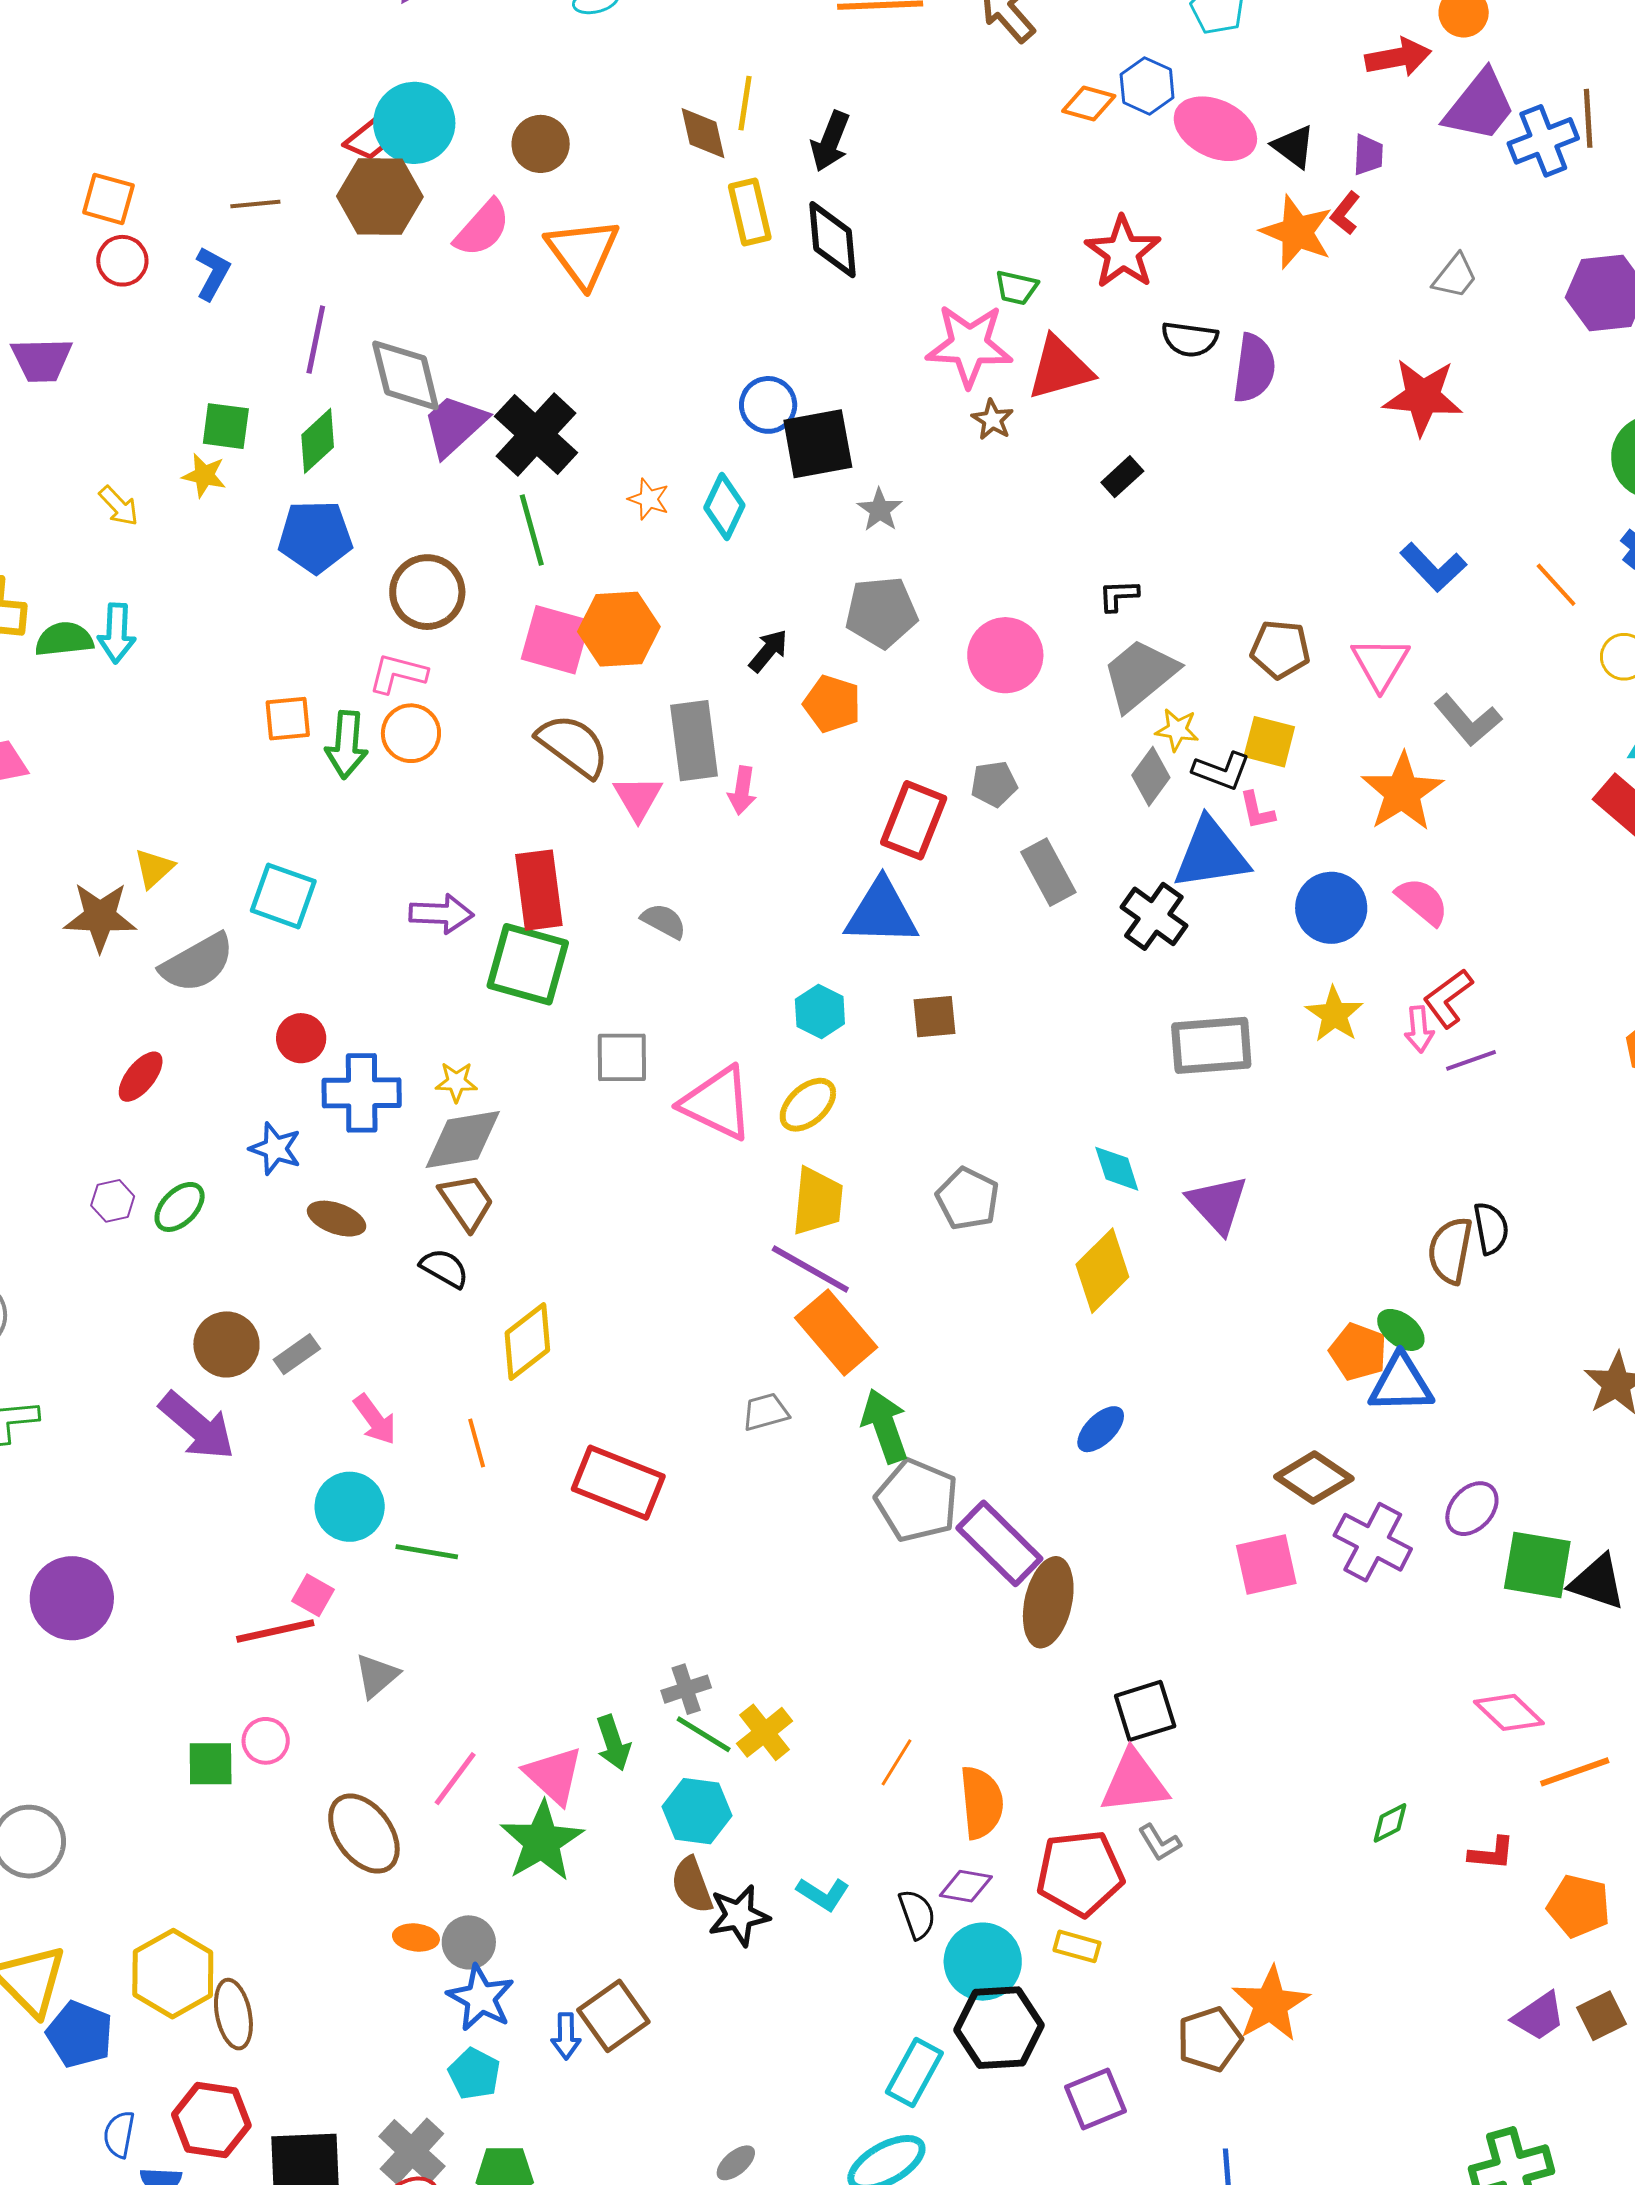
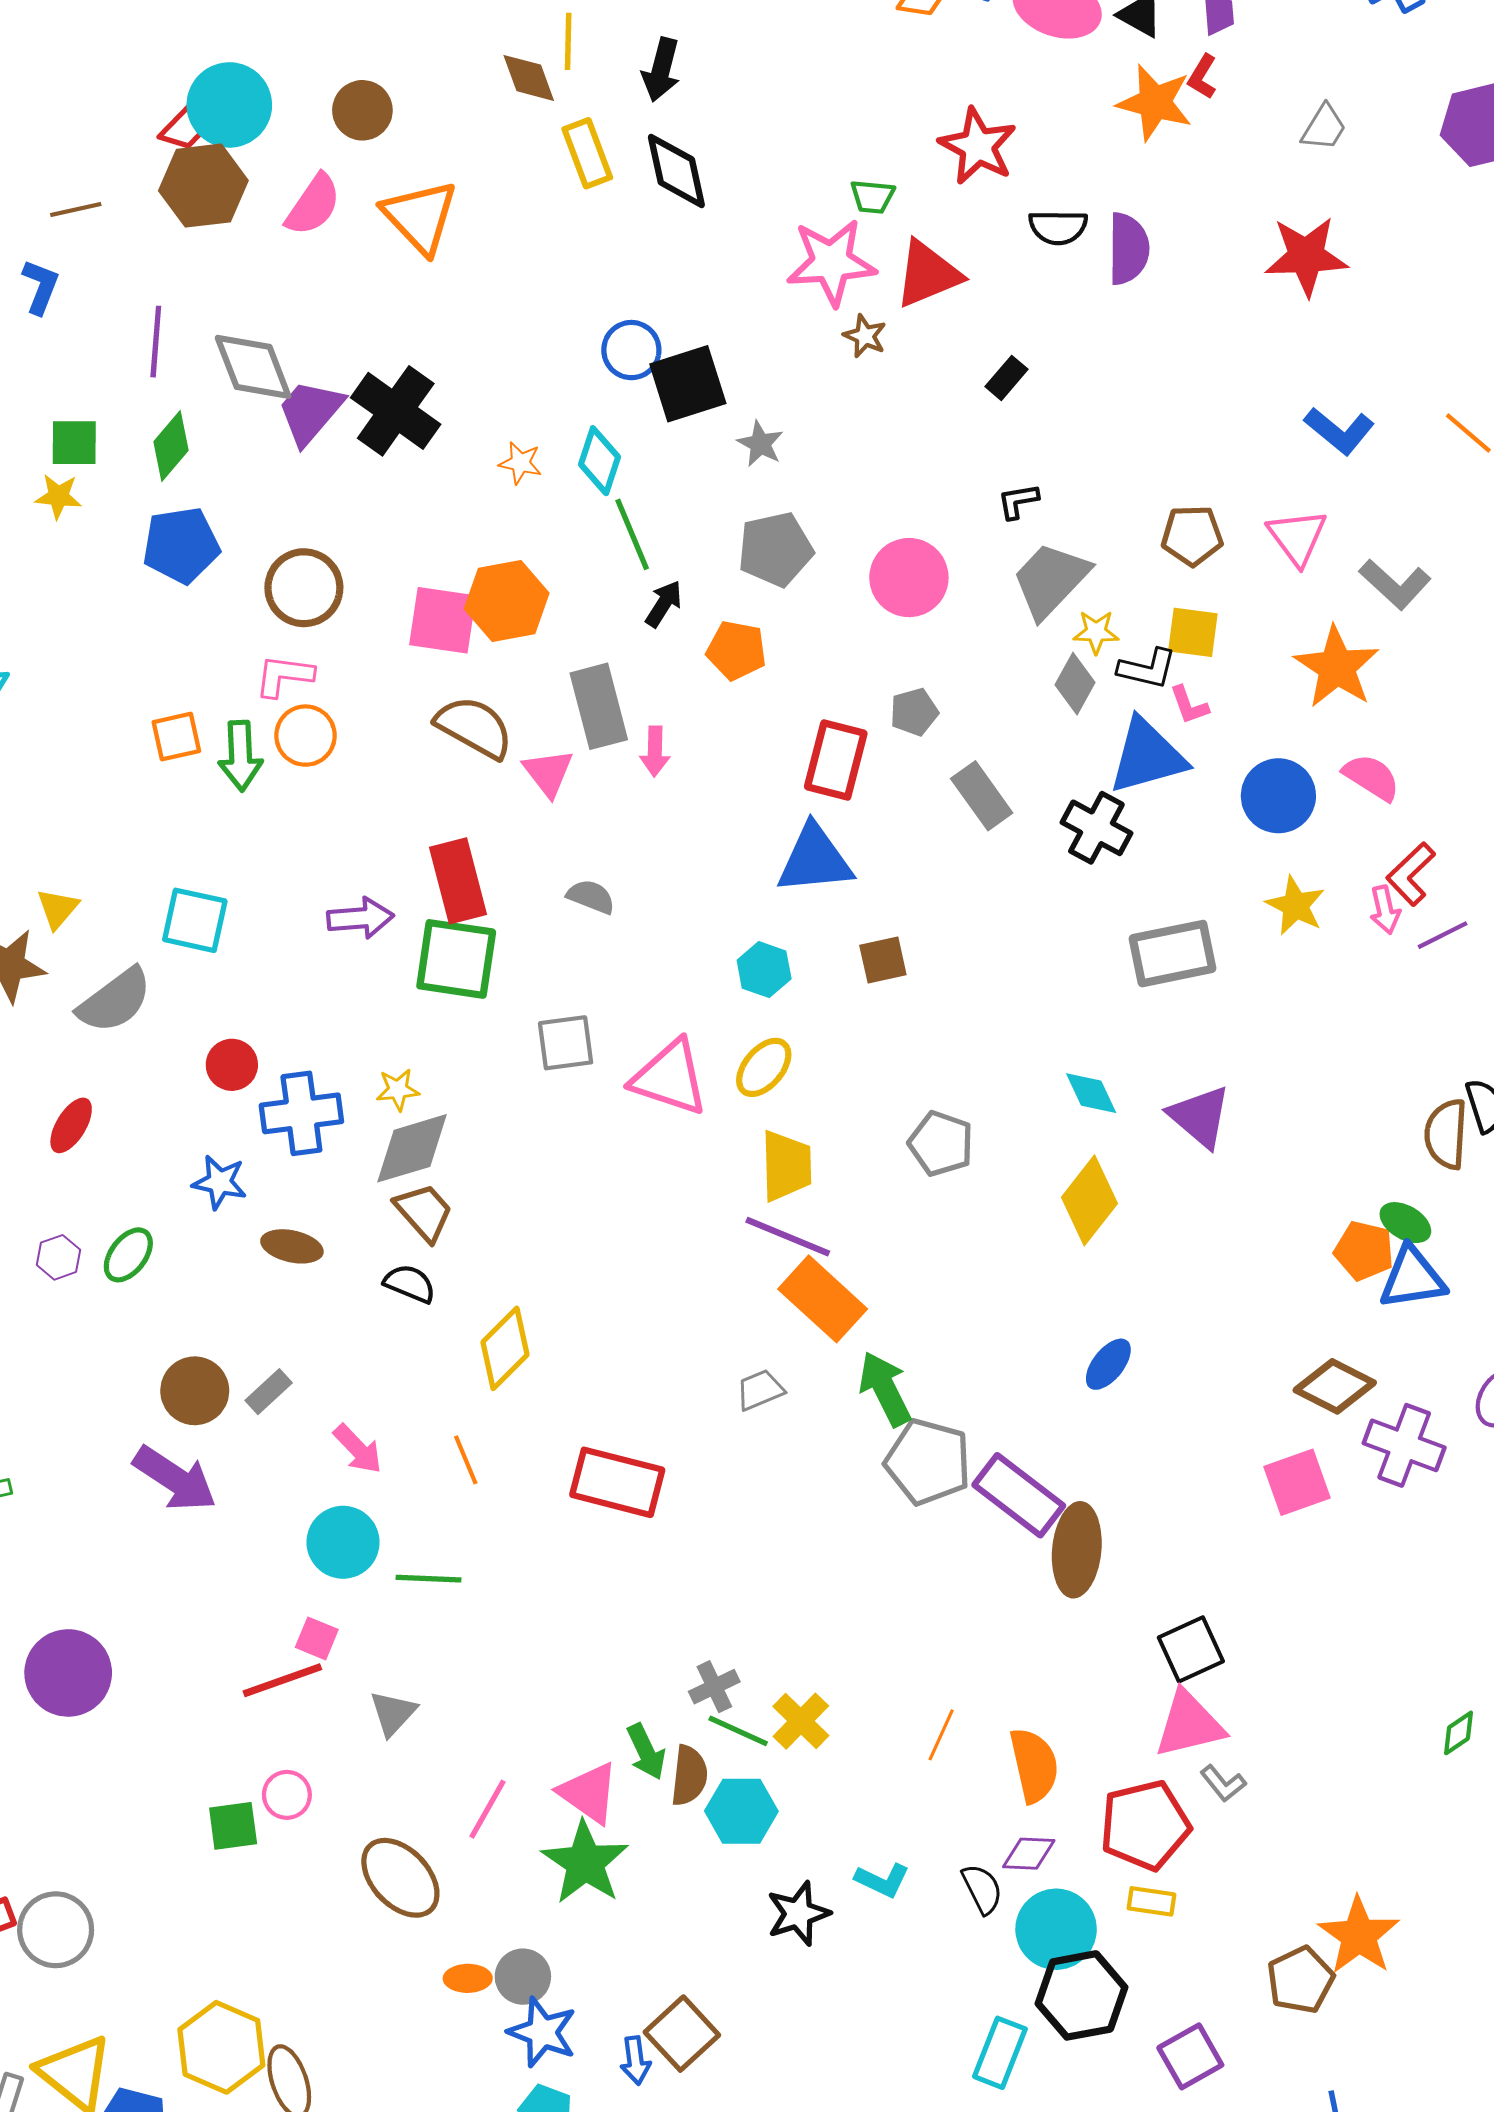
green line: (532, 530) -> (632, 534), moved
brown semicircle: (692, 1885) -> (689, 1776), moved, turned -146

